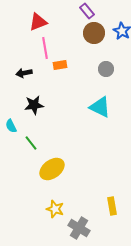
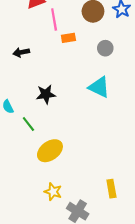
pink line: (45, 48) -> (54, 19), moved
orange rectangle: (60, 65) -> (68, 38), moved
black star: (34, 105) -> (46, 94), moved

